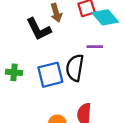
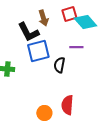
black semicircle: (75, 68) -> (59, 65), size x0.7
blue square: (50, 75) -> (38, 51), moved

